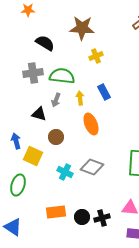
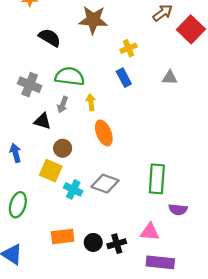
yellow cross: (96, 56) -> (129, 48), moved
gray cross: (33, 73) -> (30, 85), moved, turned 30
blue rectangle: (104, 92) -> (124, 78), moved
yellow square: (33, 156) -> (51, 171), moved

